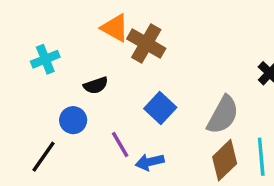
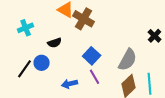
purple line: (120, 145) -> (95, 77), moved
black line: (44, 157) -> (25, 69), moved
blue arrow: (150, 162) -> (70, 84), moved

